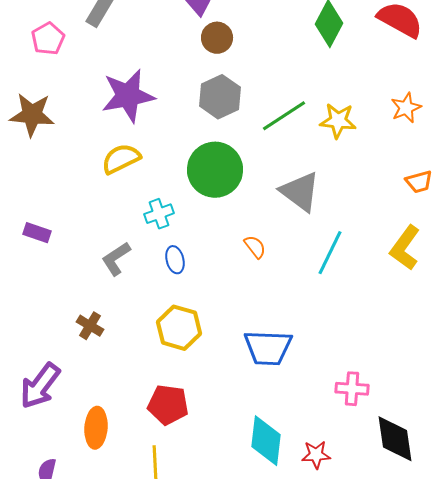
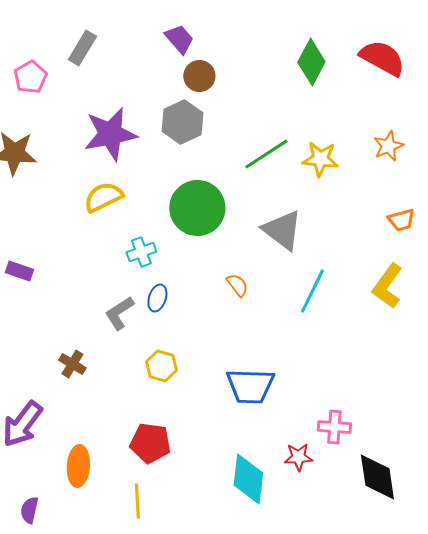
gray hexagon: (220, 97) -> (182, 122), moved
gray L-shape: (116, 259) -> (119, 313), moved
blue ellipse: (175, 260) -> (157, 298), turned 32
yellow hexagon: (179, 328) -> (161, 366), size x0.7
red star: (316, 455) -> (298, 457), moved

